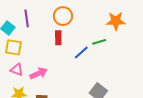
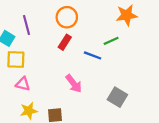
red rectangle: (58, 38) -> (65, 42), turned 40
blue line: (81, 53) -> (93, 55), turned 70
pink arrow: (39, 73) -> (74, 84), moved, turned 84

